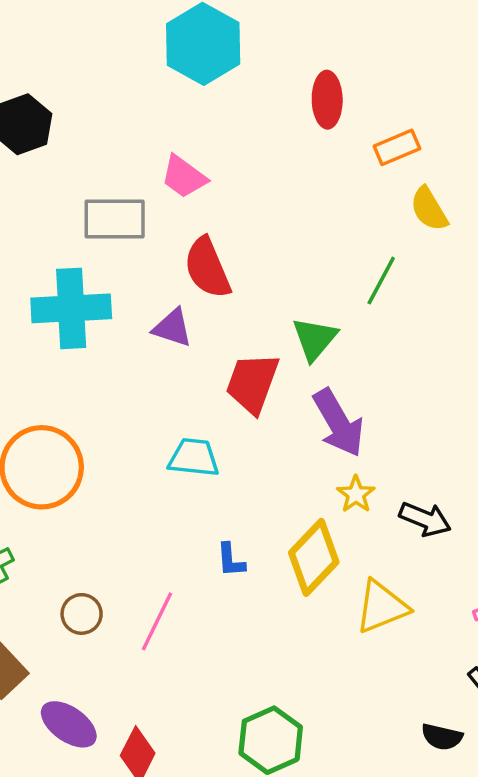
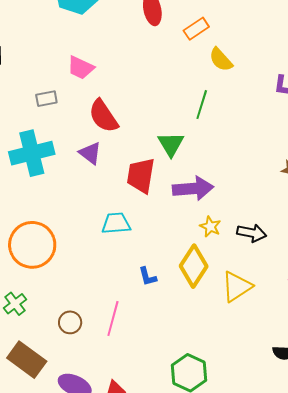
gray rectangle: (115, 219) -> (46, 99), size x0.6
purple triangle: (172, 328) -> (90, 153), turned 30
purple arrow: (338, 423) -> (193, 189), turned -54

